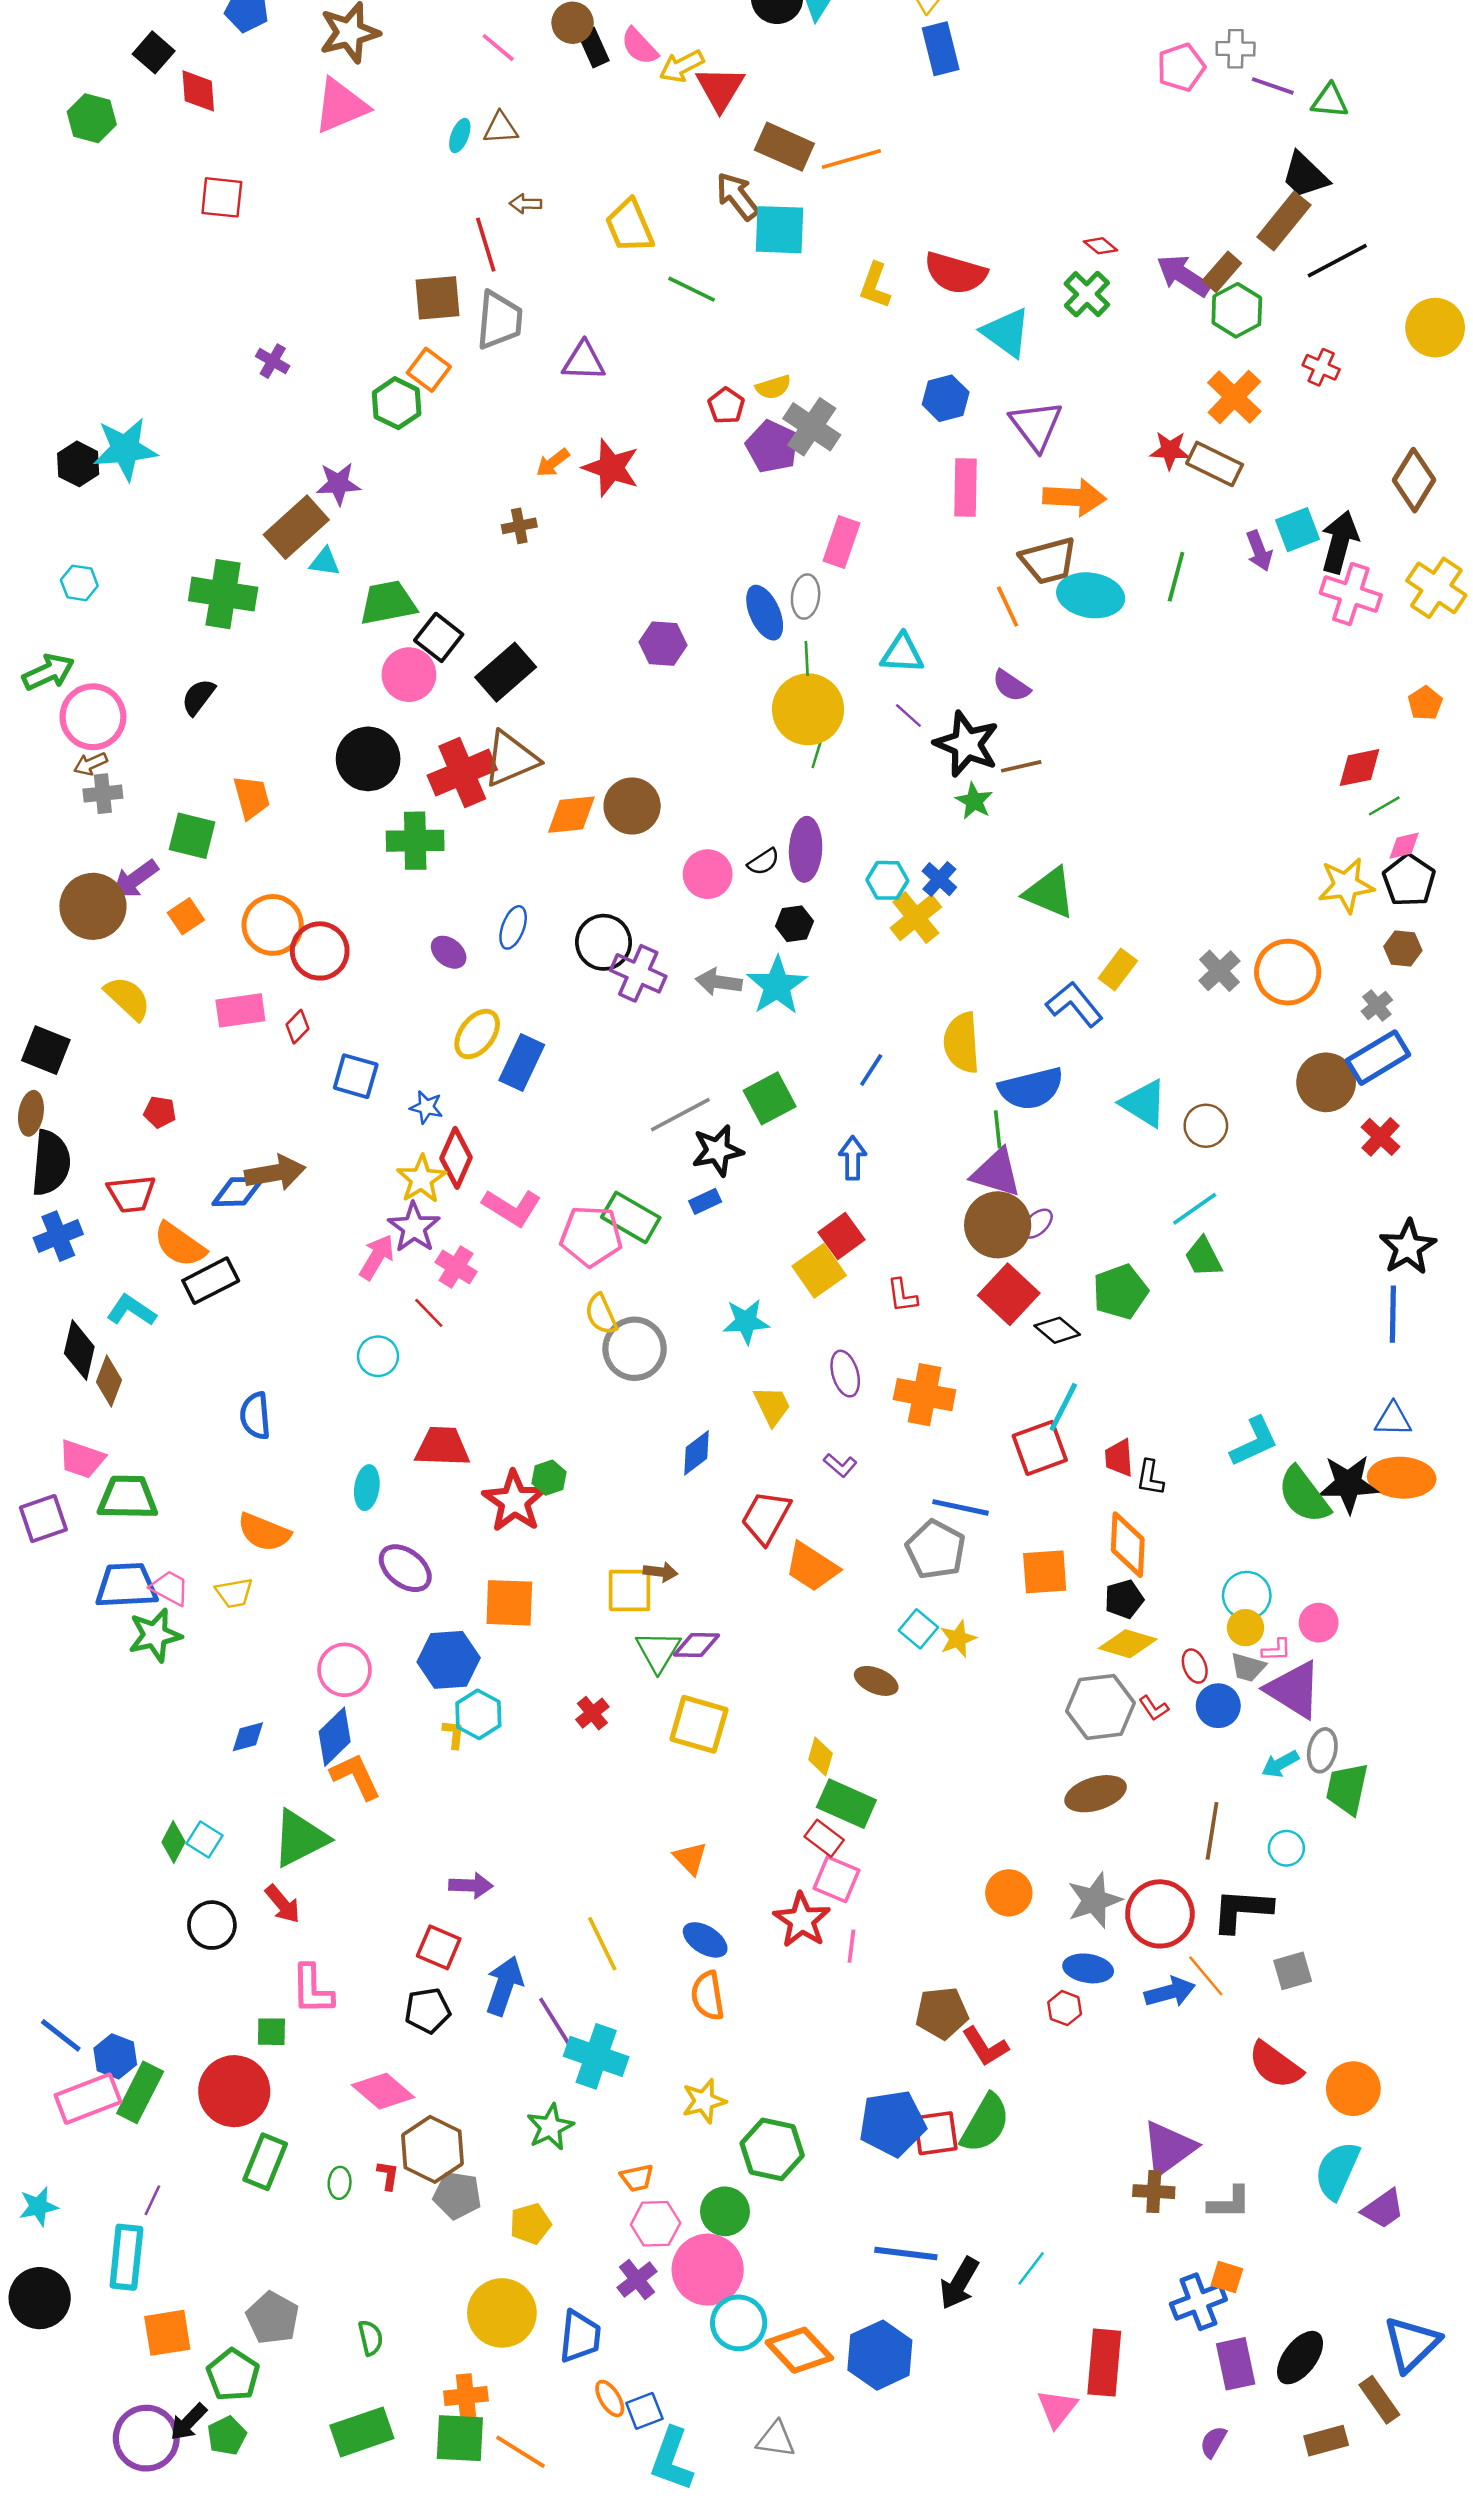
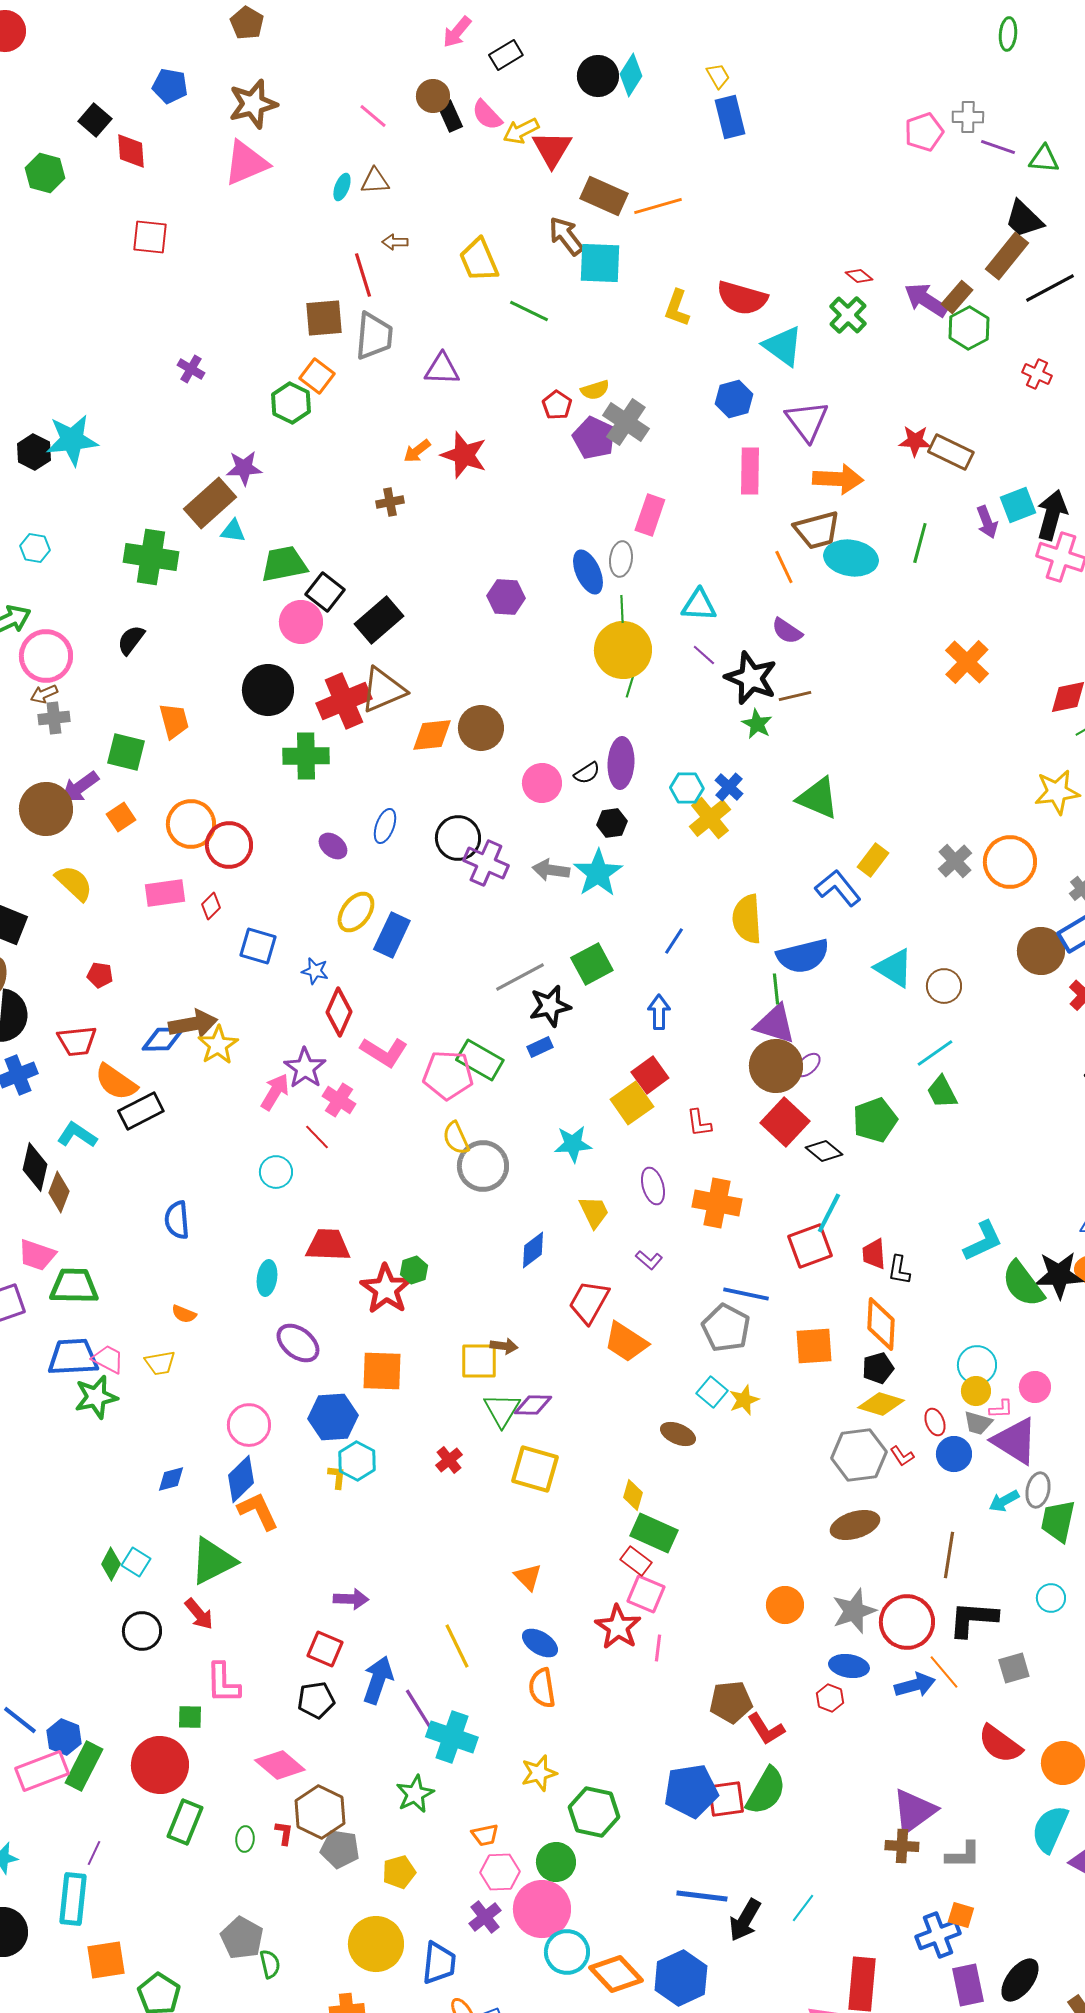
orange cross: (1234, 397) -> (967, 662), moved
yellow star: (421, 1179) -> (218, 1045), moved
orange semicircle: (264, 1532) -> (184, 1314), size x0.6
cyan circle: (1286, 1848) -> (1051, 1598), moved
gray pentagon: (273, 2318) -> (242, 1938), moved

